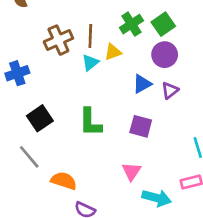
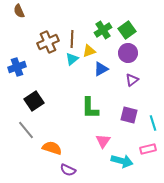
blue triangle: (142, 84) -> (101, 69), moved
green L-shape: (90, 122) -> (90, 108), moved
purple square: (141, 126) -> (129, 115), moved

